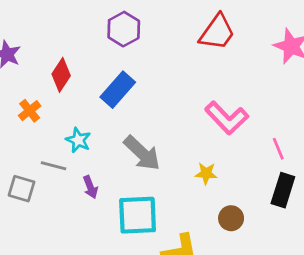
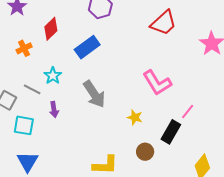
pink line: (278, 149) -> (188, 111), turned 49
black rectangle: (283, 190) -> (171, 132), moved
cyan square: (138, 215) -> (24, 125), moved, size x0.7

